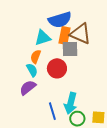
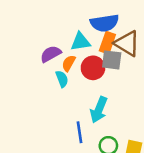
red circle: (57, 68) -> (93, 68), moved
purple semicircle: (28, 88) -> (51, 54), moved
cyan arrow: (71, 103) -> (99, 110), moved

